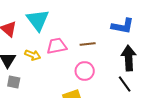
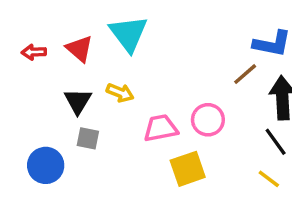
brown line: (88, 44) -> (245, 74), moved, turned -35
pink trapezoid: (57, 46) -> (161, 128), moved

